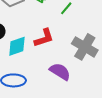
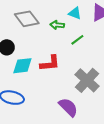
purple semicircle: (60, 72) -> (68, 107), moved

